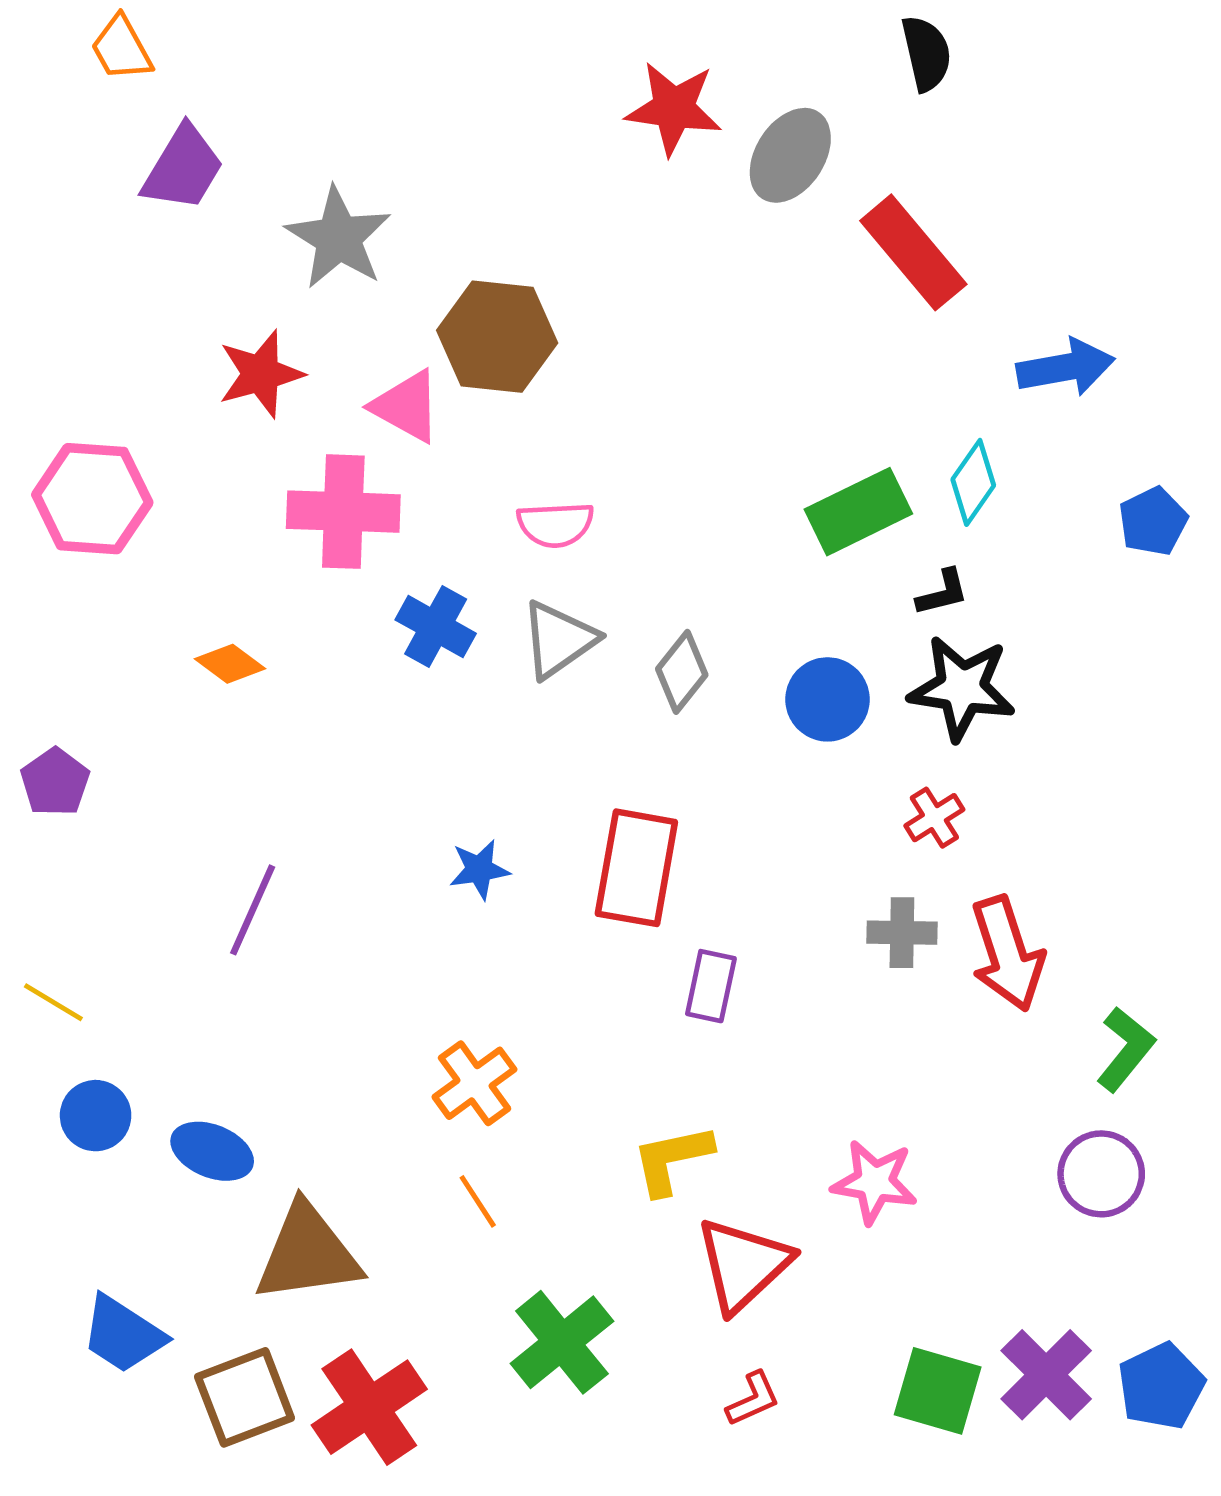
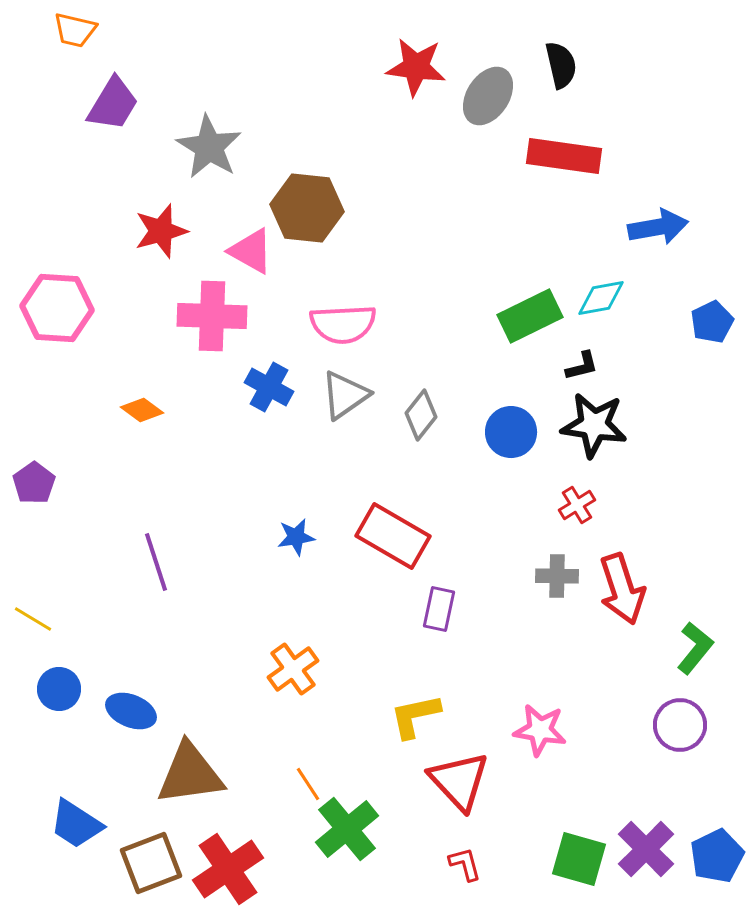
orange trapezoid: (121, 48) -> (75, 30), turned -48
black semicircle: (926, 53) -> (561, 65), moved
red rectangle: (913, 252) -> (564, 156), turned -42
cyan diamond: (973, 482) -> (601, 298), turned 45
pink semicircle: (555, 525) -> (343, 324), size x1.4
red rectangle: (636, 868) -> (393, 536), turned -70
purple line: (253, 910) -> (156, 562), turned -42
orange line: (478, 1201) -> (308, 784), moved
red triangle: (743, 1265) -> (459, 781), turned -30
red L-shape: (753, 1399) -> (465, 864), turned -81

